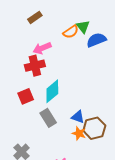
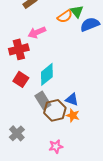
red cross: (35, 66) -> (19, 49), moved
red square: (26, 96) -> (21, 79), turned -35
brown hexagon: (94, 128) -> (55, 110), moved

